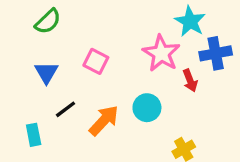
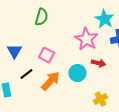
green semicircle: (48, 21) -> (41, 17), moved, turned -30
pink square: (96, 61) -> (46, 55), moved
red arrow: (190, 81) -> (98, 63), moved, turned -56

